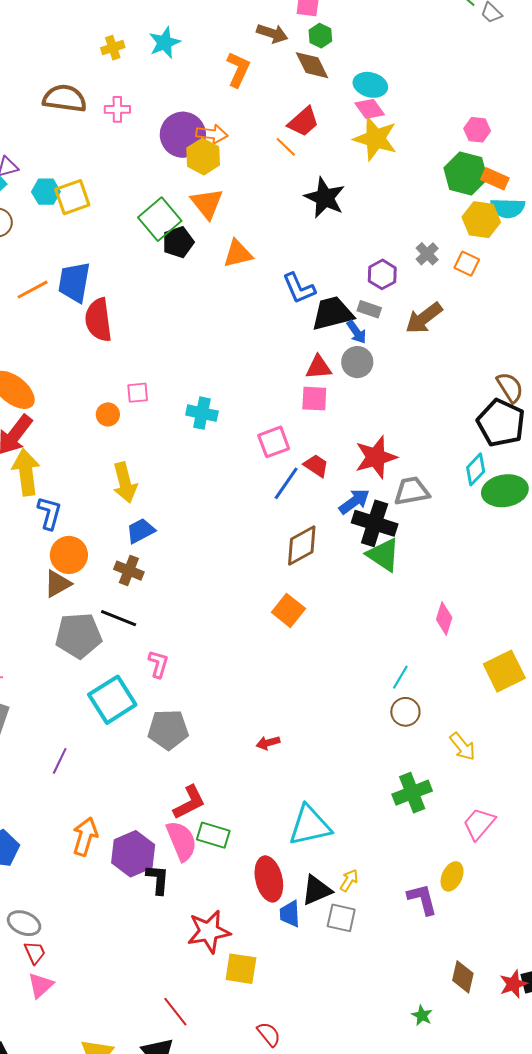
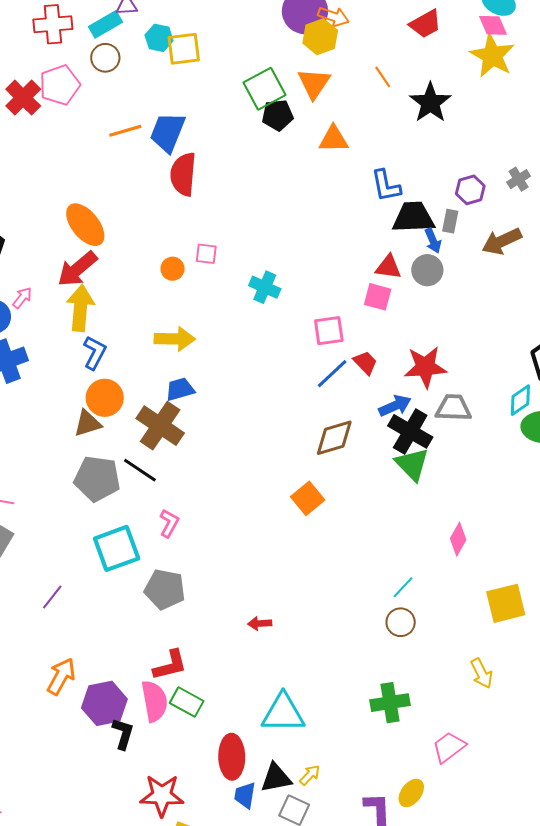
orange line: (286, 147) -> (383, 77), moved
gray rectangle: (369, 309) -> (450, 221), turned 70
yellow arrow: (125, 483) -> (175, 339), turned -87
brown cross: (129, 571) -> (160, 426), size x1.6
yellow arrow: (463, 747) -> (482, 673), moved

